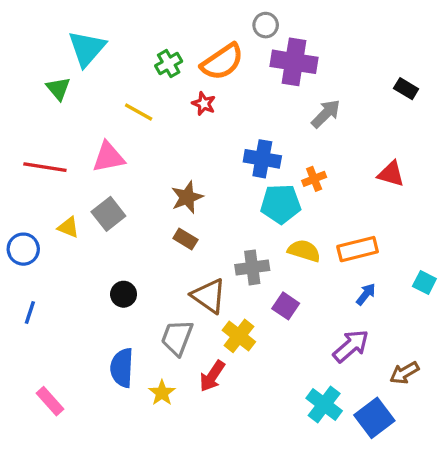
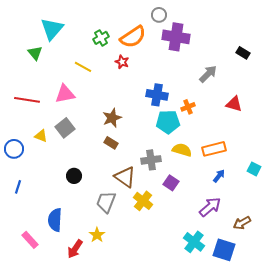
gray arrow: (326, 114) -> (208, 74), moved
blue semicircle: (122, 368) -> (55, 220), moved
red arrow: (212, 376) -> (75, 249), moved
blue square: (374, 418) -> (224, 250), turned -35

